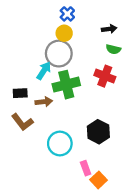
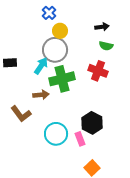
blue cross: (67, 14) -> (49, 13), moved
black rectangle: (20, 93) -> (10, 63), moved
pink rectangle: (86, 168) -> (80, 139), moved

